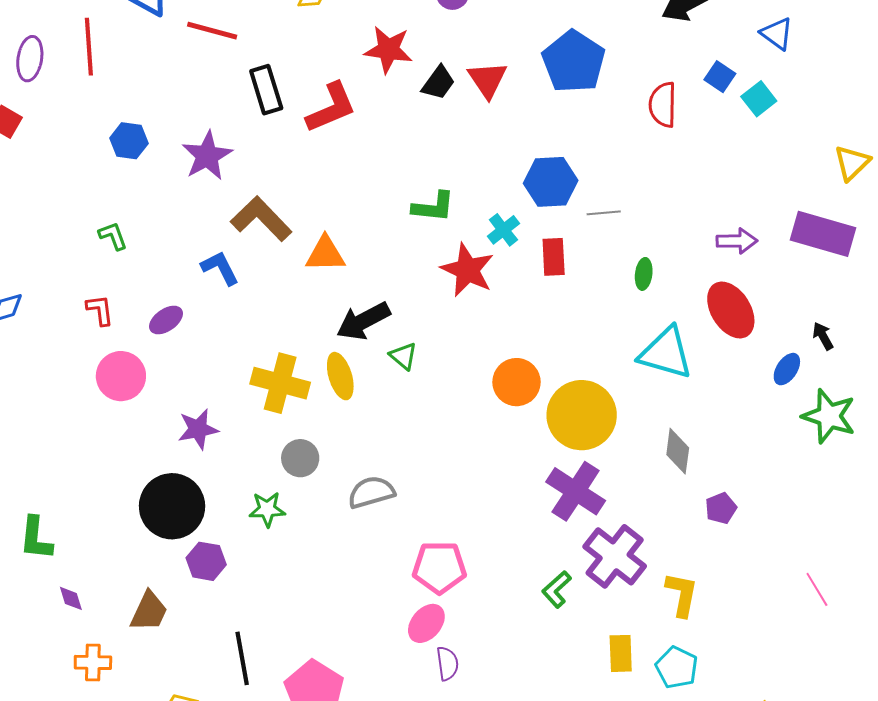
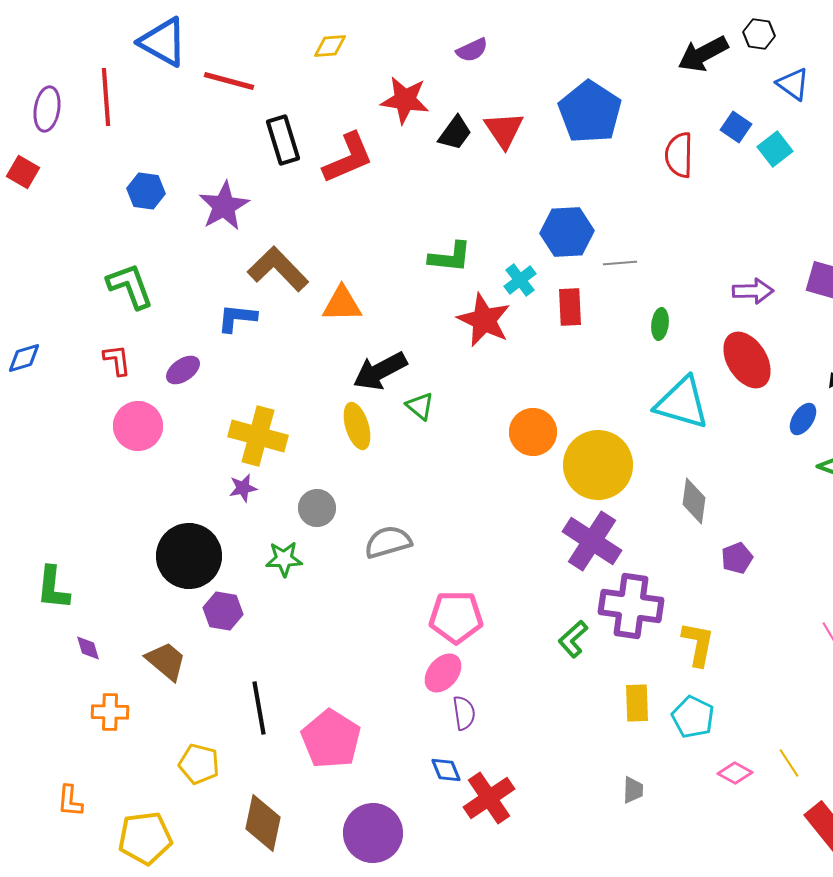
green L-shape: (113, 236) -> (130, 286), size x1.6
blue L-shape: (220, 268) -> (237, 318), turned -57
yellow cross: (280, 383) -> (258, 436), moved
purple star: (198, 429) -> (243, 488), moved, size x0.7
purple cross: (615, 556) -> (631, 606), turned -30
brown trapezoid: (149, 611) -> (166, 661), turned -75

